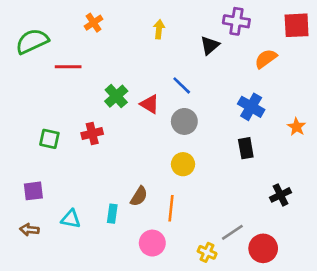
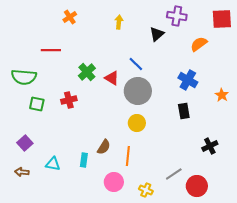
green semicircle: (32, 41) -> (24, 77), moved, turned -150
gray circle: (184, 121) -> (138, 91), size x1.4
purple square: (33, 191) -> (25, 143), turned -35
yellow cross: (207, 252) -> (146, 190), moved

